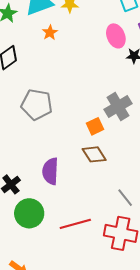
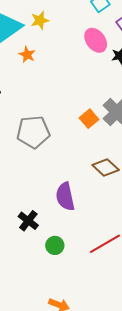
orange square: (95, 126) -> (89, 119), moved
green circle: (29, 213) -> (55, 245), size x0.6

